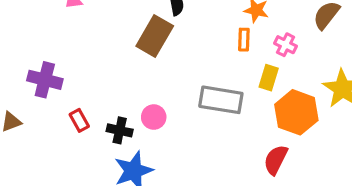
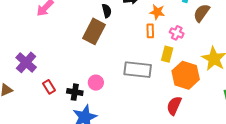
purple cross: (45, 80) -> (26, 62), turned 30

